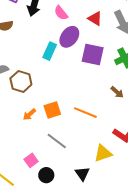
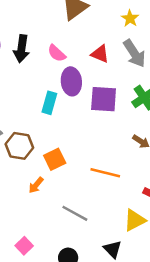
purple ellipse: (69, 37) -> (71, 81), turned -35
orange square: (52, 110) -> (55, 159), moved
pink square: (31, 160) -> (24, 246), moved

